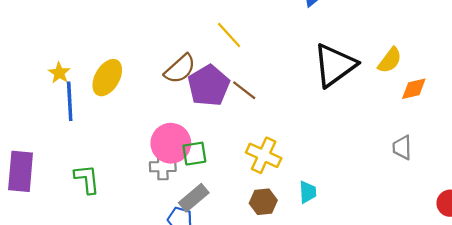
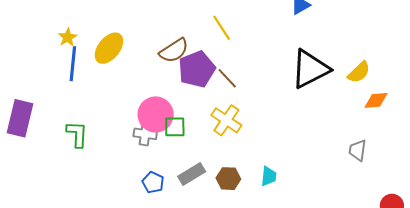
yellow cross: (264, 155) -> (226, 120), moved
gray rectangle: (194, 198) -> (192, 174), moved

